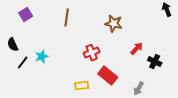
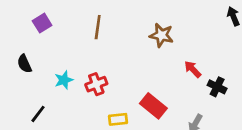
red arrow: (137, 49) -> (193, 69), turned -88
red cross: (92, 53) -> (96, 84), moved
black line: (23, 63) -> (38, 114), moved

